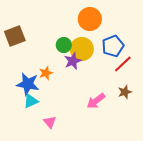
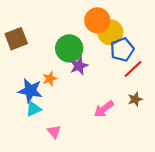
green circle: (64, 45) -> (69, 48), size x1.6
yellow circle: (82, 49) -> (110, 32), moved

